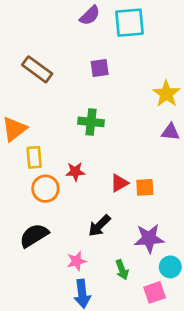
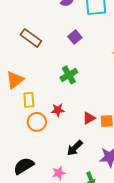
purple square: (100, 68) -> (75, 37), turned -32
green cross: (91, 122) -> (69, 75), turned -36
black semicircle: (34, 235) -> (24, 166), moved

